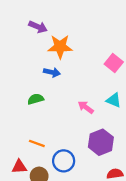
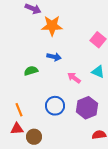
blue arrow: (52, 72) -> (54, 57), moved
orange line: (37, 143) -> (19, 110), moved, turned 48
blue circle: (64, 161) -> (55, 106), moved

